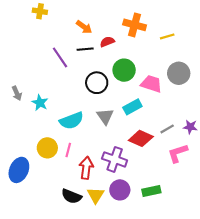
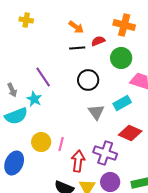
yellow cross: (40, 11) -> (26, 20), moved
purple line: (60, 57) -> (43, 77), moved
green circle: (124, 70) -> (121, 58), moved
cyan semicircle: (71, 121) -> (16, 116), moved

